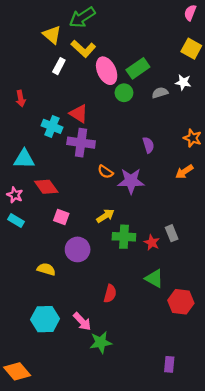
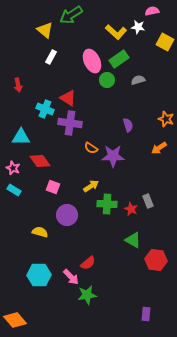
pink semicircle: (190, 13) -> (152, 11), moved, turned 56
yellow L-shape: (83, 49) -> (116, 32), moved
white star: (183, 82) -> (138, 27), moved
red semicircle: (110, 294) -> (88, 263), moved, turned 35

